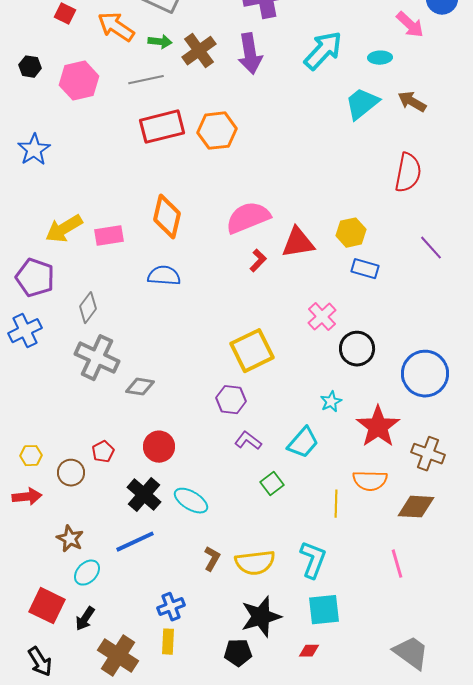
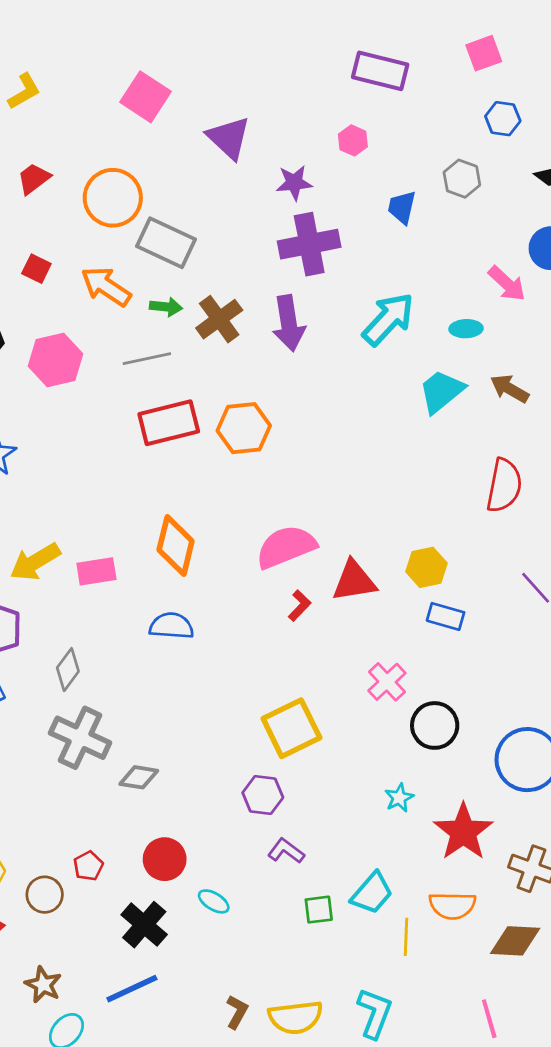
cyan trapezoid: (303, 443) -> (372, 893), moved
green square: (272, 484) -> (319, 910), turned 30
cyan ellipse: (191, 501) -> (214, 901), moved, size x0.7

